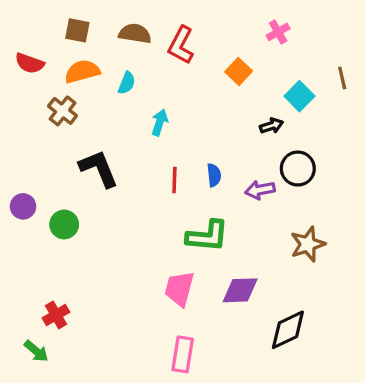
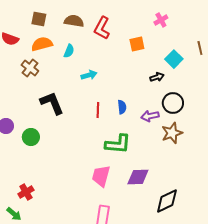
orange square: (239, 71) -> (137, 44), turned 35
cyan arrow: (160, 122) -> (89, 75), turned 56
brown star: (308, 244) -> (172, 133), moved

